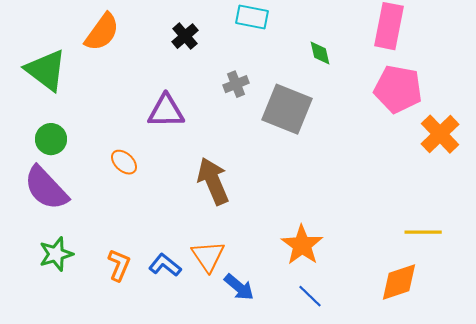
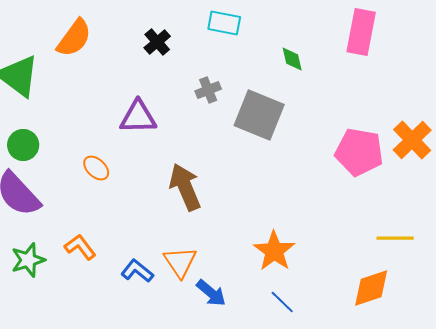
pink pentagon: (398, 89) -> (359, 152), moved
orange L-shape: (119, 265) -> (80, 247), moved, turned -60

